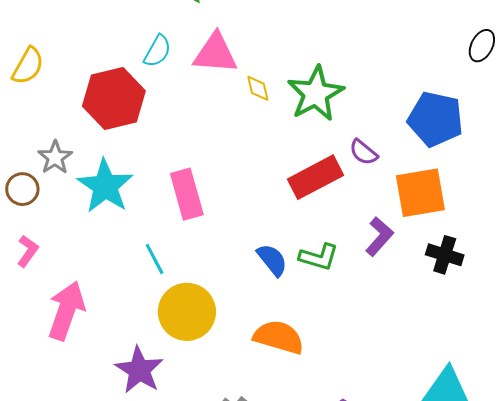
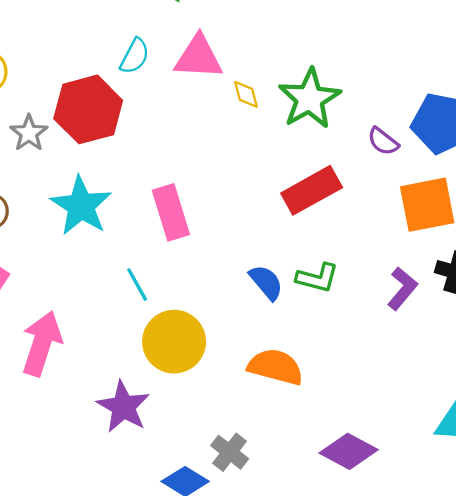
purple semicircle: (363, 152) -> (383, 141), moved
gray star: (55, 157) -> (29, 133), moved
purple L-shape: (379, 237) -> (402, 288), moved

